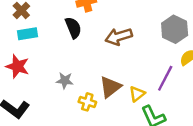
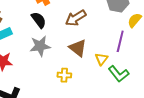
gray star: (65, 81) -> (40, 46), moved, size x1.5
brown triangle: (110, 87) -> (78, 48), moved, turned -30

